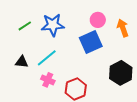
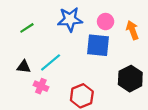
blue star: (53, 25) -> (70, 19), moved
blue square: (91, 42) -> (98, 45), turned 30
pink cross: (48, 80) -> (41, 86), moved

